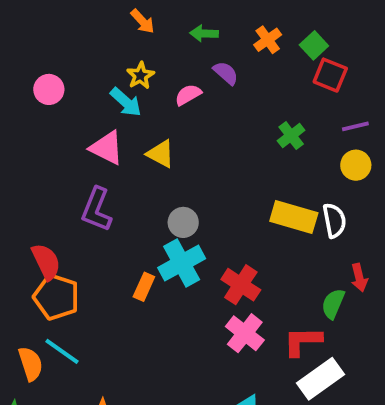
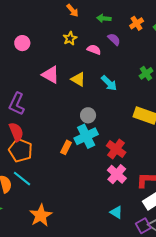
pink semicircle: (188, 95) -> (94, 50), turned 48
cyan arrow: (126, 102) -> (109, 83), moved
purple L-shape: (97, 209) -> (17, 104), moved

